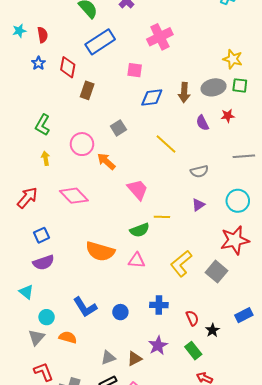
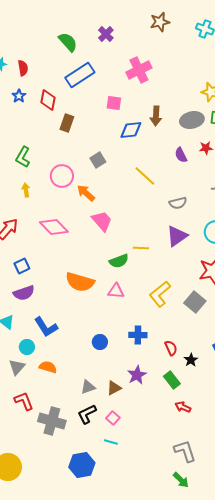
brown arrow: (184, 92) -> (156, 116), moved
pink trapezoid: (138, 190) -> (102, 221), moved
purple triangle: (198, 205) -> (177, 236), size x1.6
blue L-shape: (85, 307) -> (46, 327), moved

